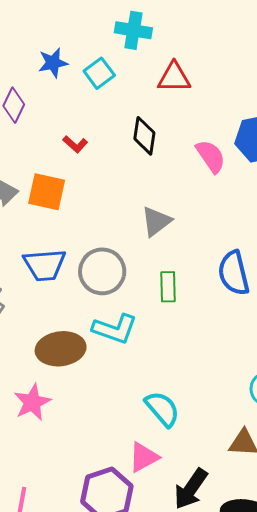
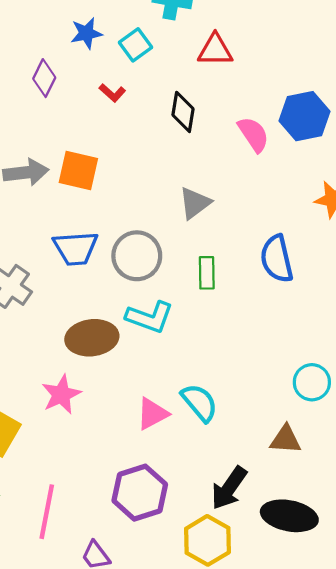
red L-shape: (75, 144) -> (112, 93), moved
pink triangle: (144, 457) -> (152, 414), moved

